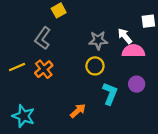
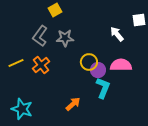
gray star: (98, 40) -> (65, 38), moved
pink semicircle: (133, 51) -> (121, 65), moved
purple circle: (137, 84) -> (98, 70), moved

